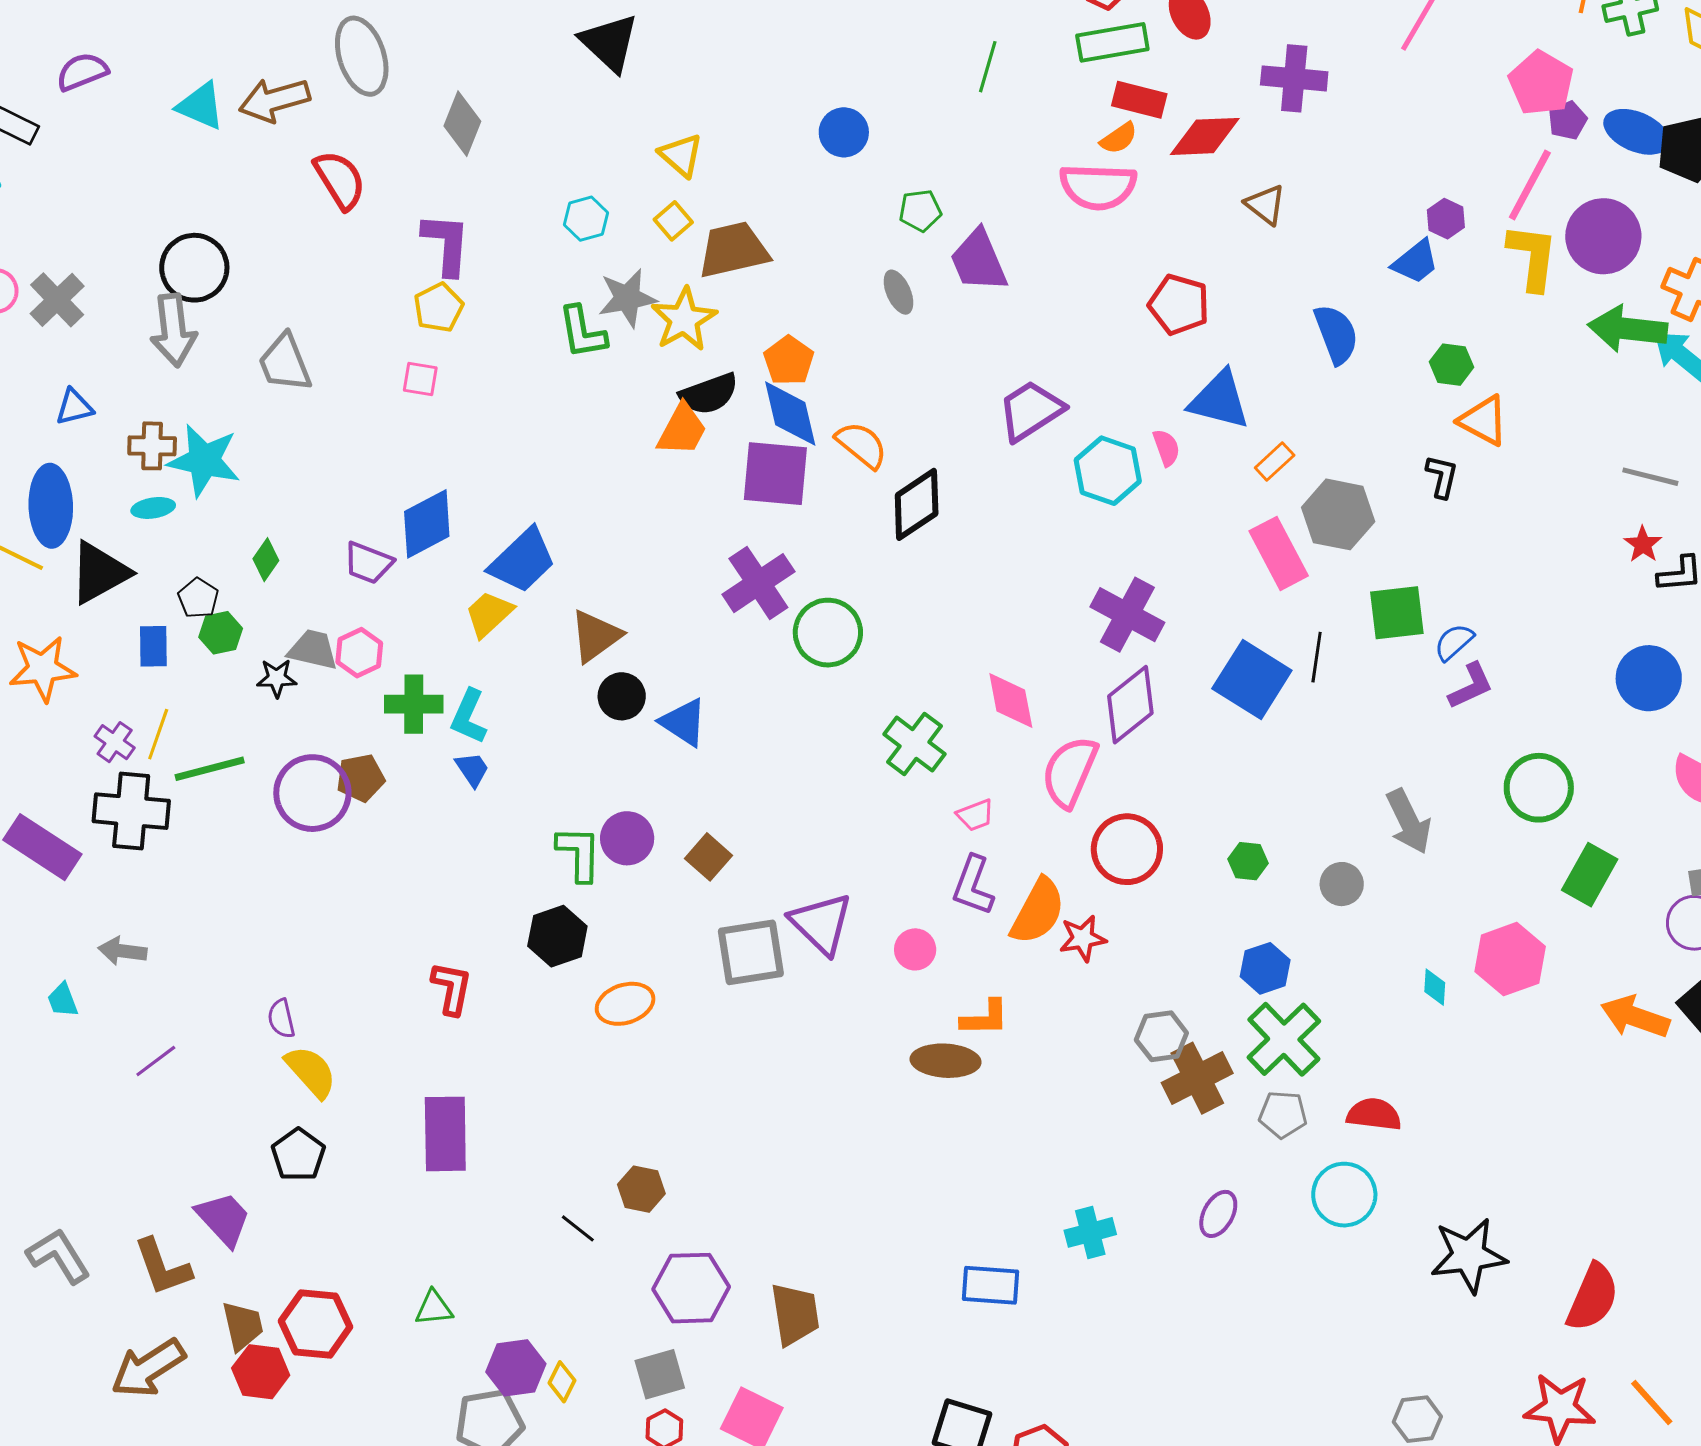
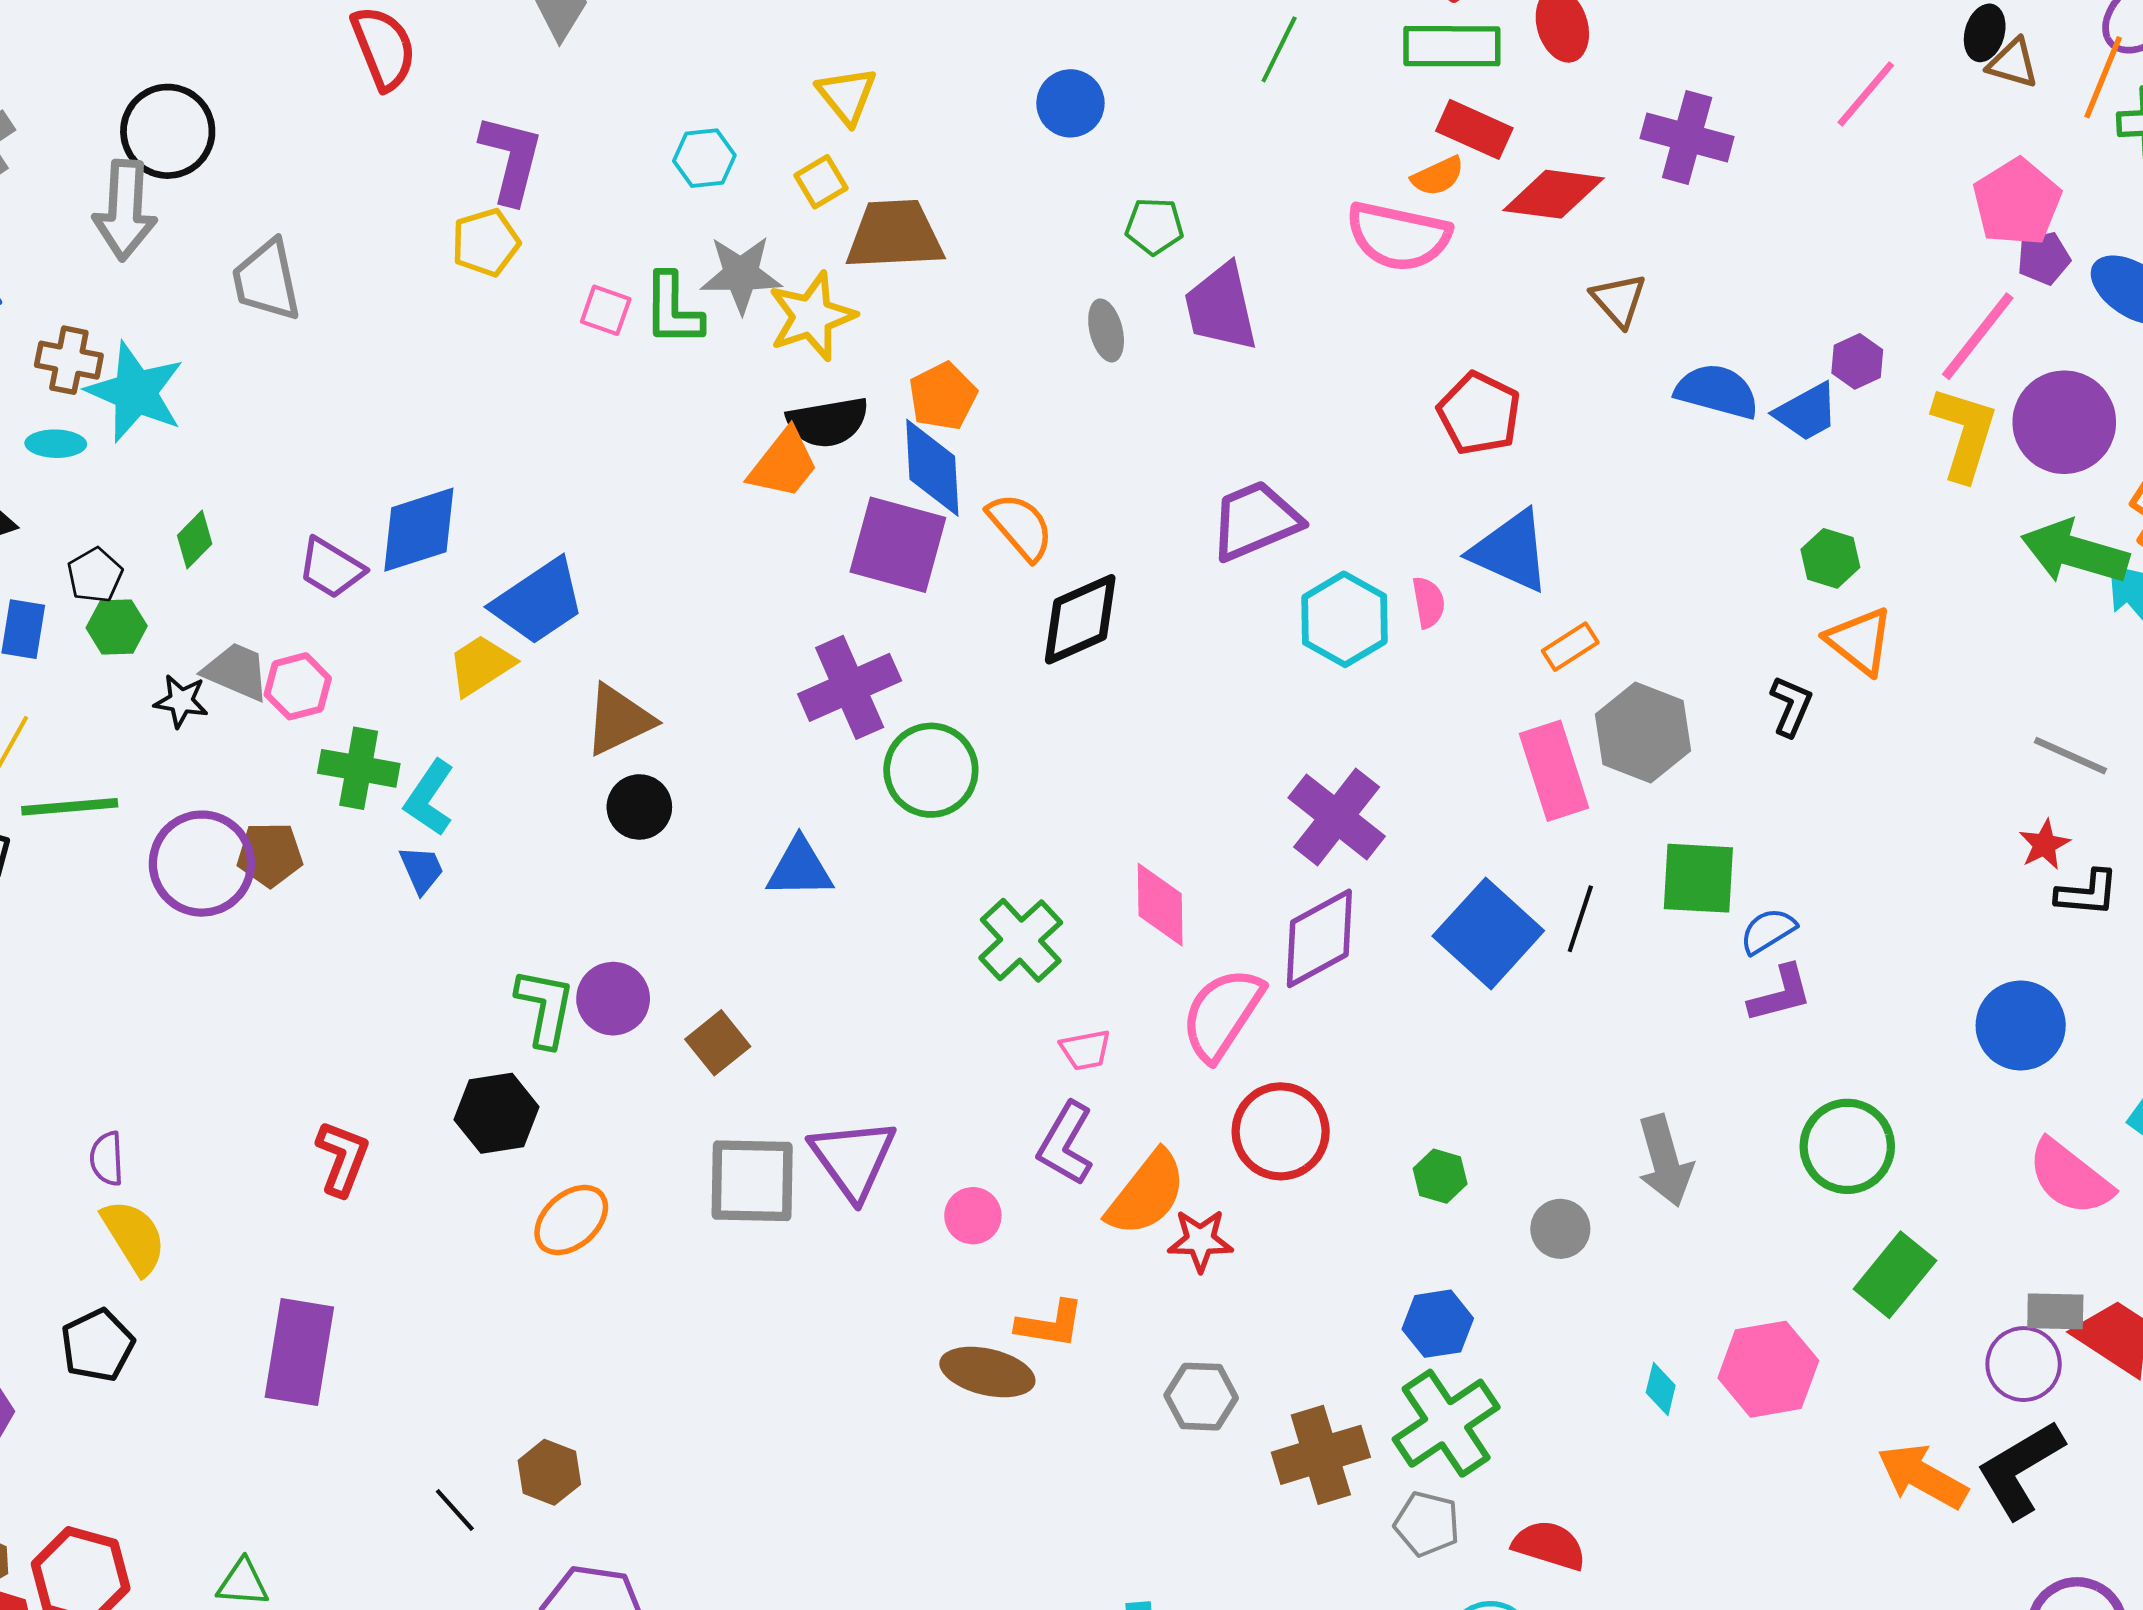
blue semicircle: (1336, 334) -> (1717, 391), moved, turned -64
pink square: (420, 379) -> (606, 310), moved
blue triangle: (684, 722) -> (800, 868), moved, turned -44
orange ellipse: (625, 1004) -> (571, 1220), turned -34
gray hexagon: (1161, 1036) -> (1201, 1397), moved

